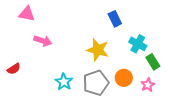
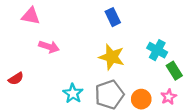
blue rectangle: (115, 19) -> (113, 17), moved
orange circle: (124, 78) -> (141, 99), moved

